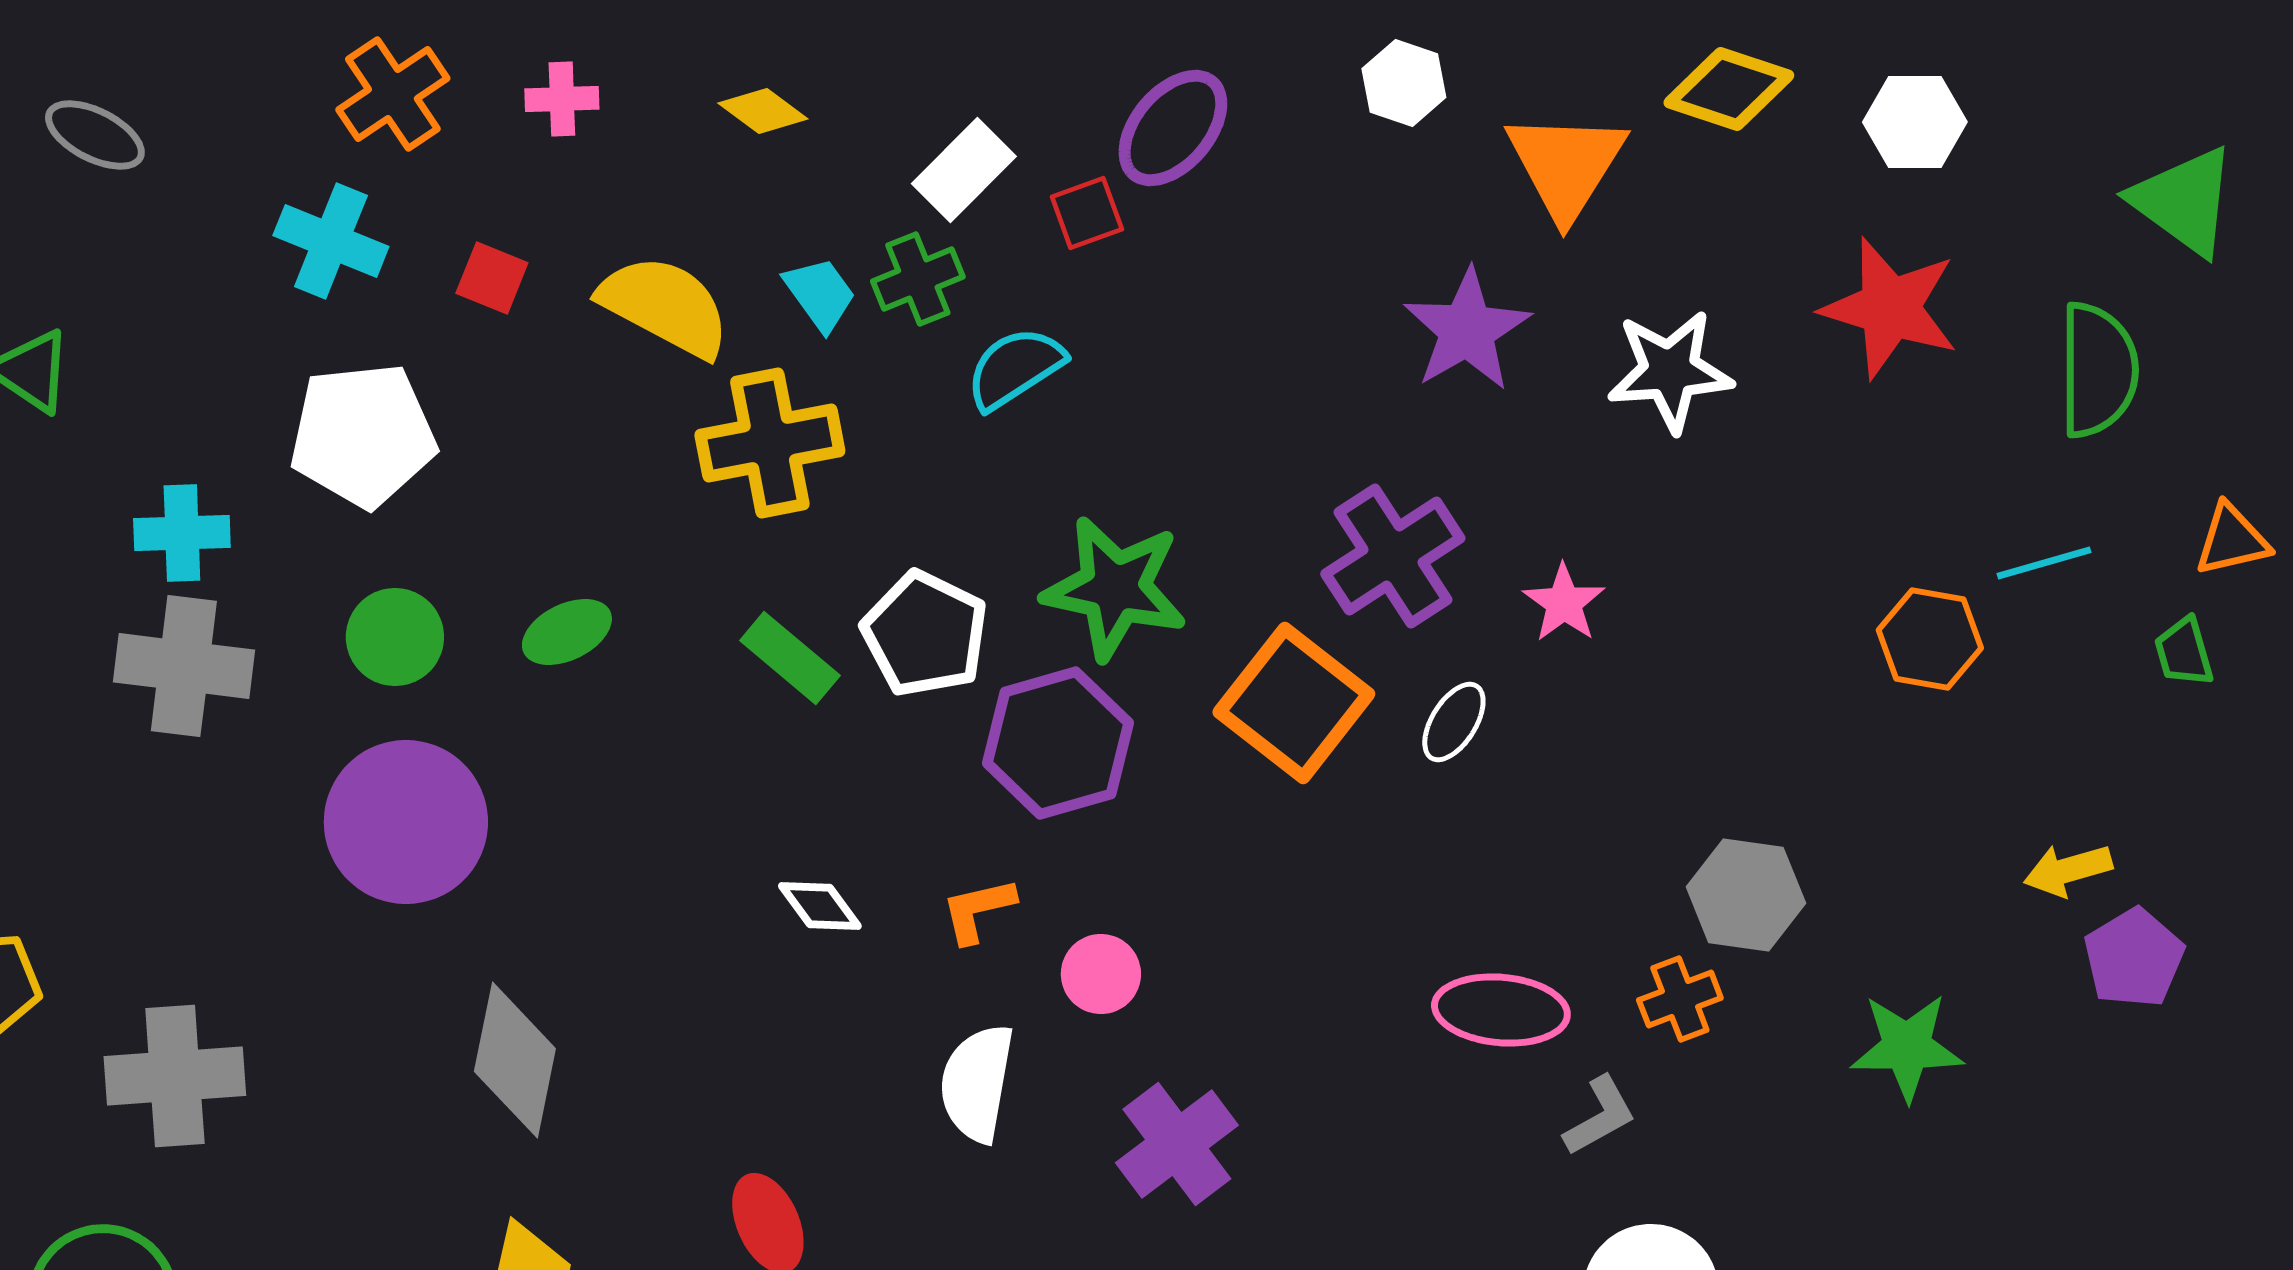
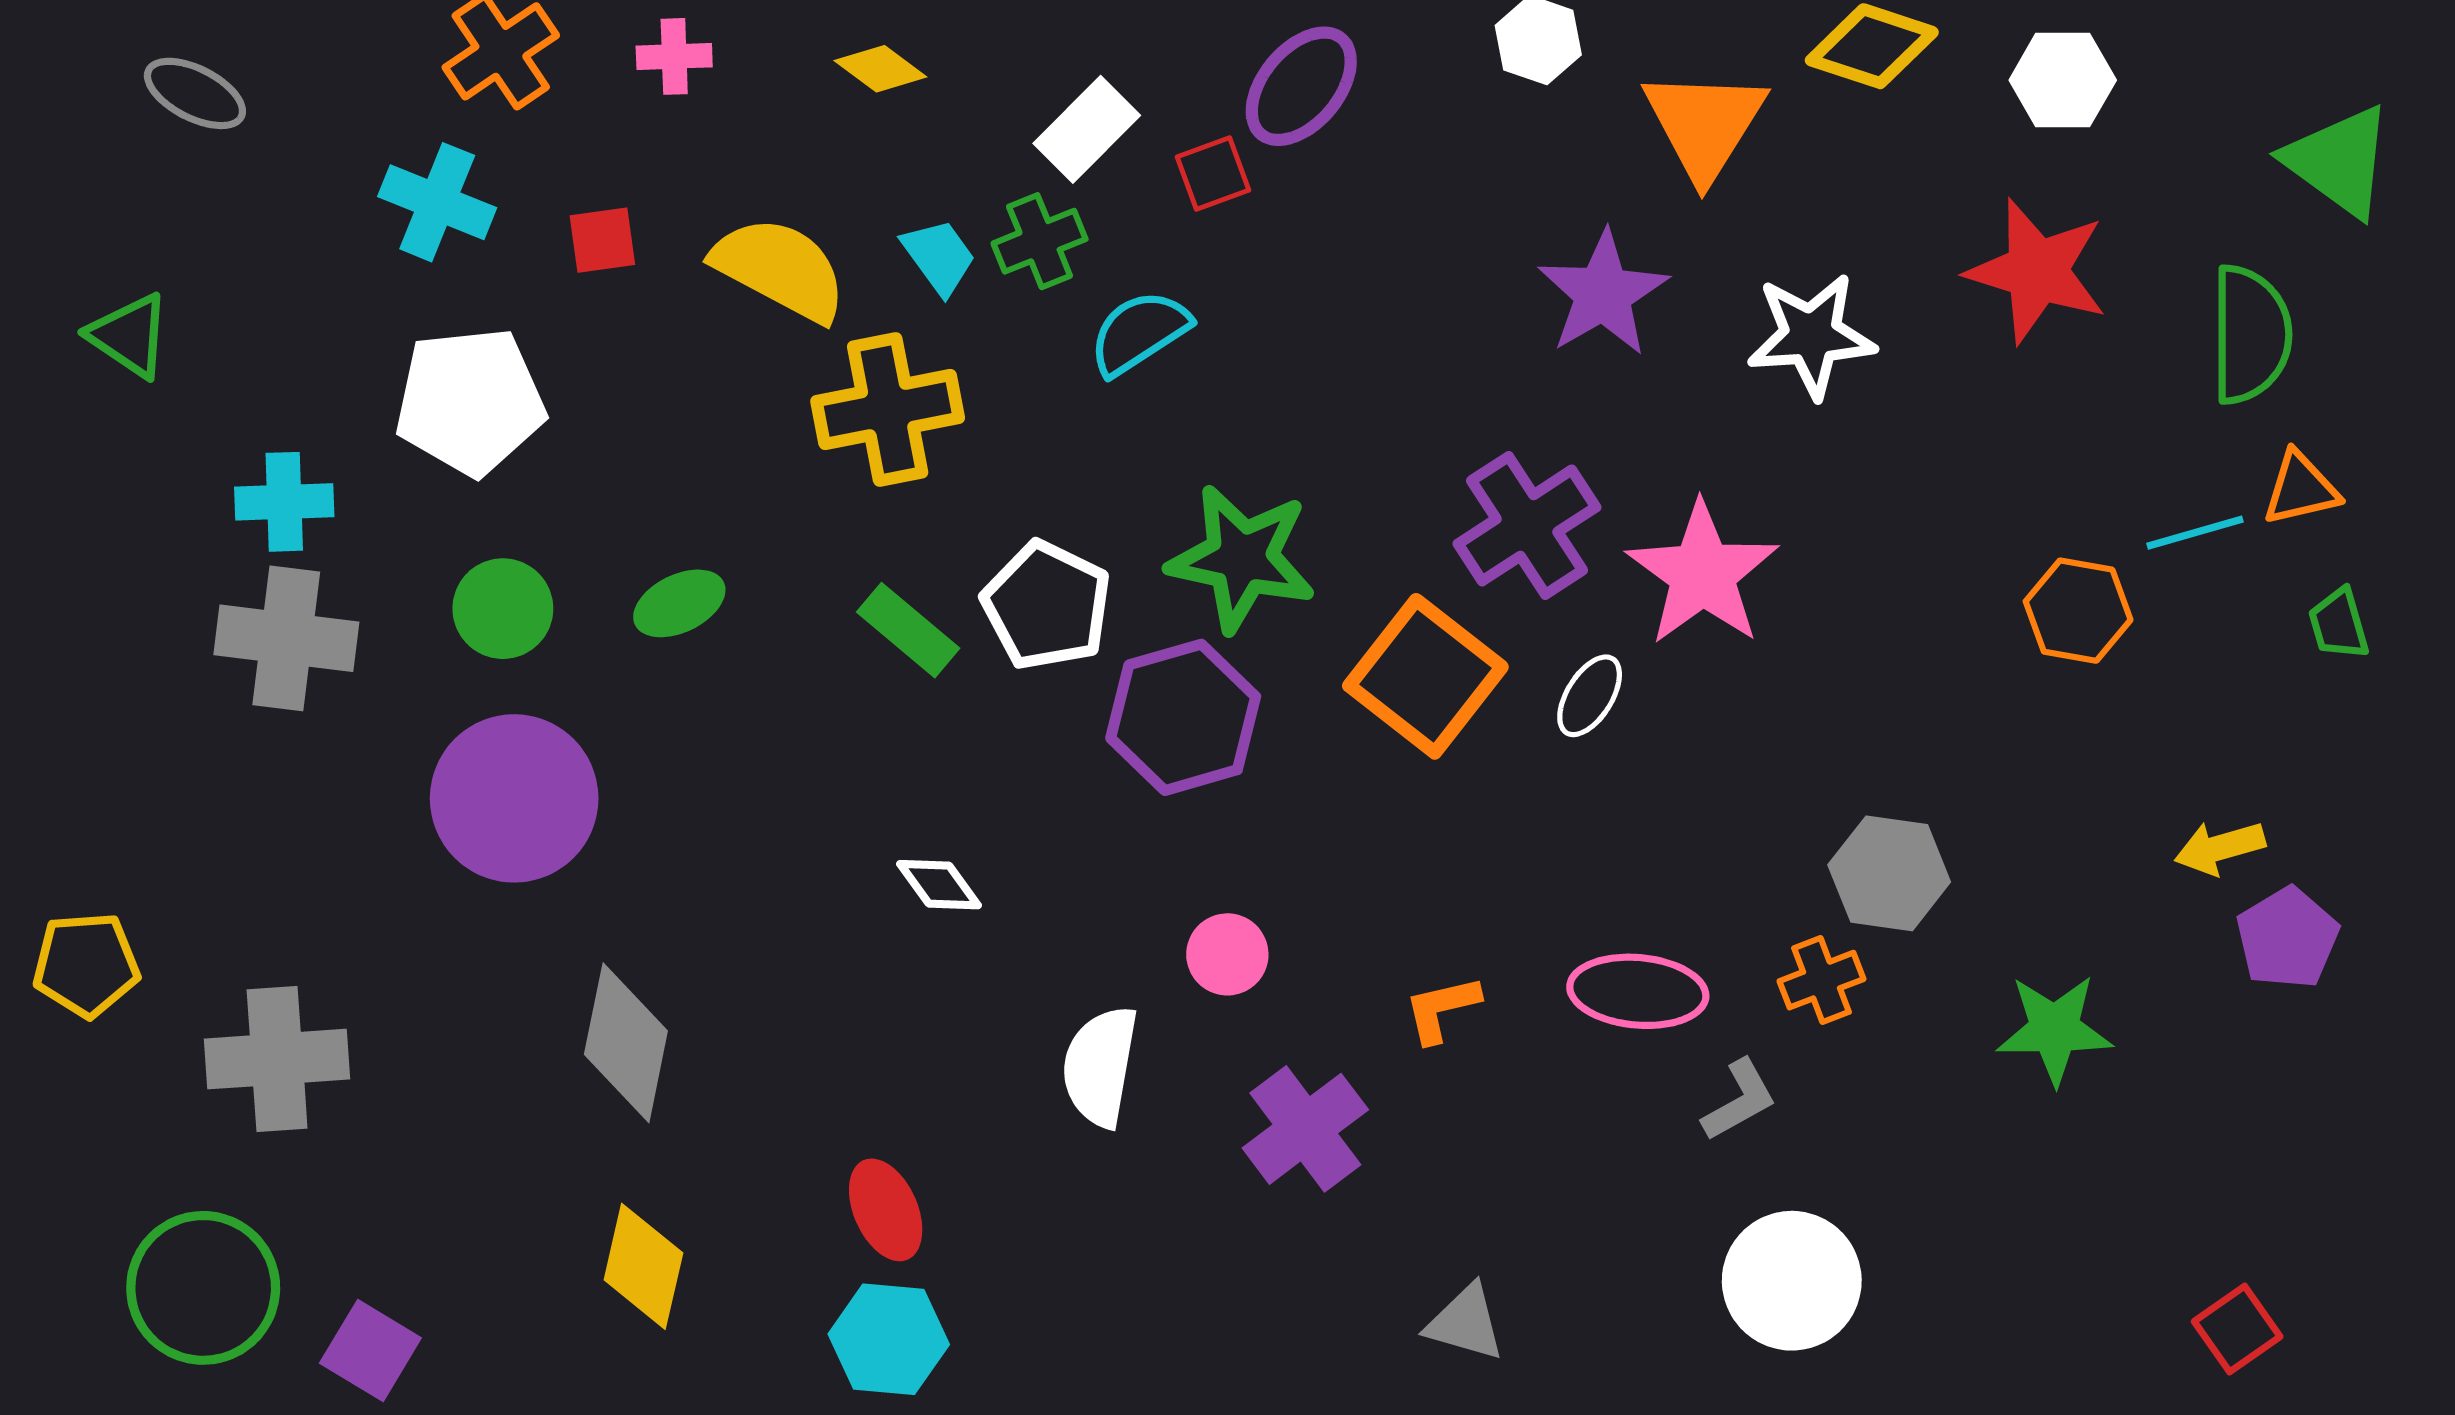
red square: (492, 278) -> (602, 240), turned -30
orange triangle: (2232, 540) -> (2301, 489), moved
pink star: (1564, 603) -> (1702, 574), size x1.8
orange L-shape: (978, 910) -> (1442, 1009), moved

